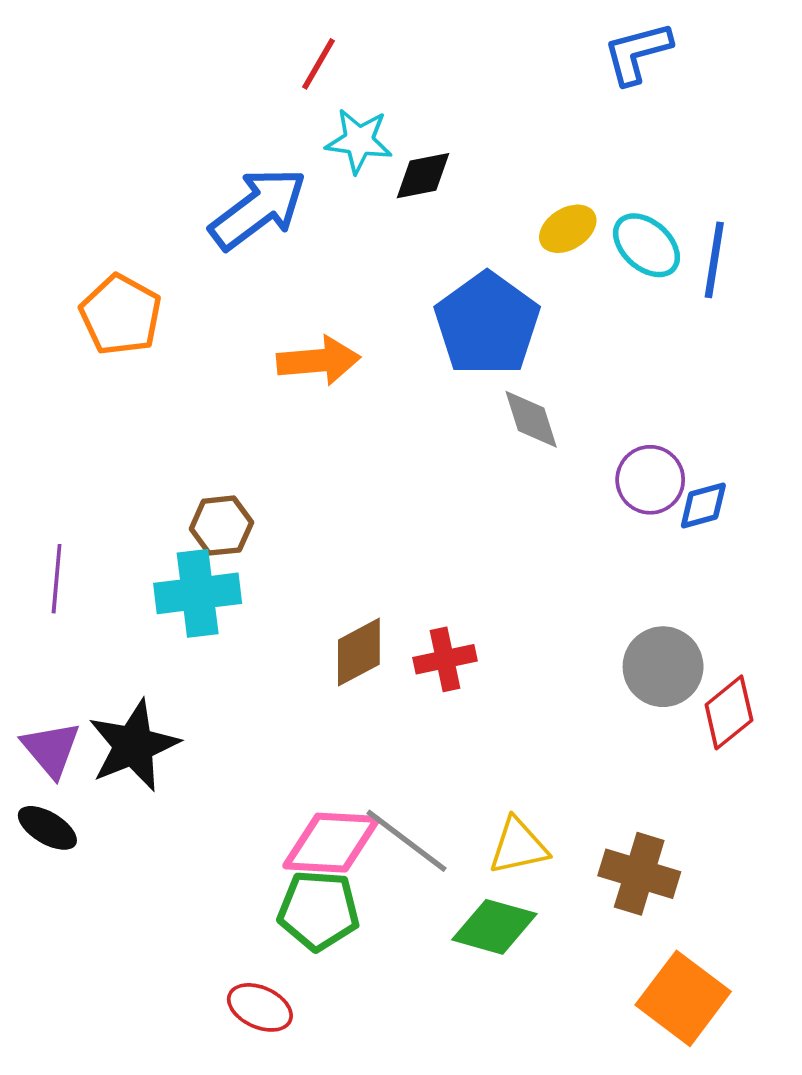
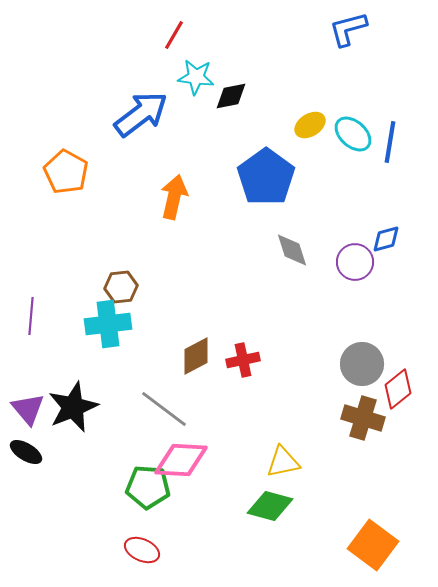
orange arrow: (319, 361) -> (174, 197), turned -72
gray diamond: (531, 419) -> (292, 250), moved
blue diamond: (703, 505) -> (386, 239), moved
gray line: (406, 841) -> (164, 409), moved
brown cross: (639, 874) -> (363, 418), moved
green pentagon: (319, 910) -> (148, 487), moved

